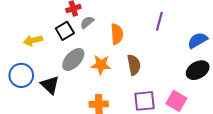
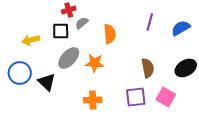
black square: (65, 31) -> (61, 31), turned 30
blue semicircle: (198, 40) -> (181, 28), moved
brown semicircle: (134, 65) -> (148, 68), moved

